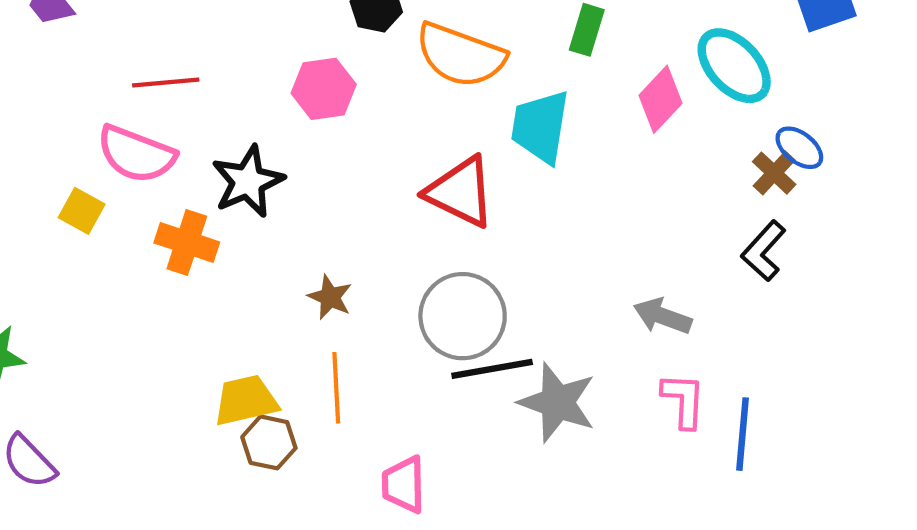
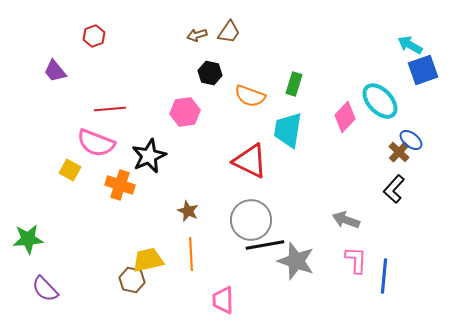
green rectangle: (587, 30) -> (294, 84), moved
orange semicircle: (460, 55) -> (250, 96), size x0.7
brown hexagon: (269, 442) -> (132, 280), moved

